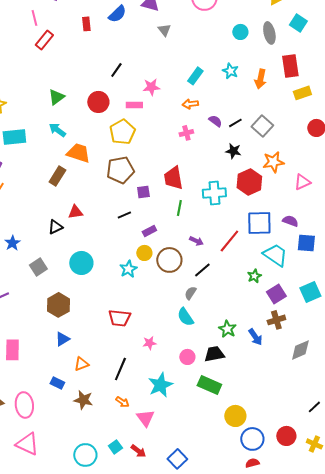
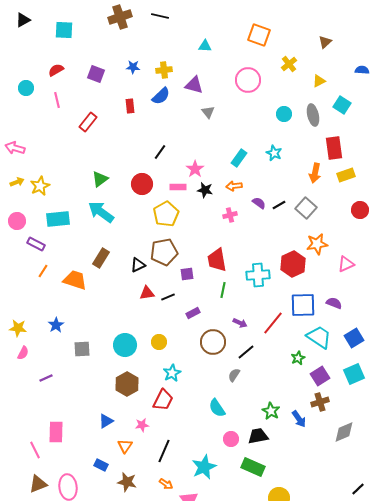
pink line: (34, 18) -> (57, 100), moved
orange arrow: (260, 79) -> (315, 173), moved
pink star: (151, 87) -> (195, 169), turned -30
cyan arrow: (57, 130) -> (101, 212), size x1.5
black star: (233, 151) -> (205, 190), moved
orange trapezoid: (78, 153) -> (75, 280), moved
red triangle: (75, 212) -> (147, 293), moved
black triangle: (55, 227) -> (138, 265), moved
blue square: (306, 243) -> (354, 338), moved, turned -36
yellow circle: (144, 253) -> (159, 342), moved
gray square: (38, 267) -> (82, 349), turned 30
cyan star: (128, 269) -> (172, 373), moved
brown hexagon: (58, 305) -> (127, 384), moved
cyan semicircle: (185, 317) -> (217, 408), moved
red trapezoid: (119, 318) -> (163, 400), turned -70
pink star: (149, 343) -> (142, 425), moved
orange triangle: (81, 364) -> (125, 446), turned -35

